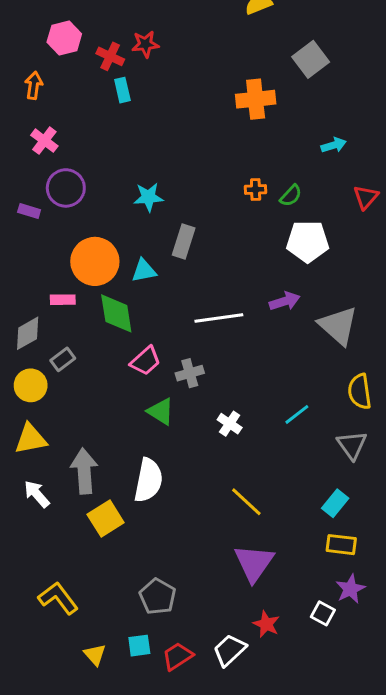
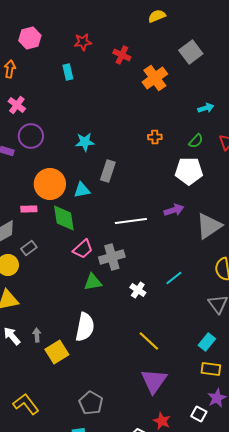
red cross: (110, 56) -> (122, 55), moved
orange cross: (256, 99) -> (155, 78), turned -30
green semicircle: (291, 196) -> (196, 141), moved
gray triangle: (338, 326) -> (209, 226), turned 44
gray cross: (190, 373) -> (112, 257), size x1.4
green triangle: (161, 411) -> (93, 282), turned -42
cyan line: (297, 414) -> (174, 278), moved
gray arrow: (84, 471) -> (37, 335), moved, size x0.5

